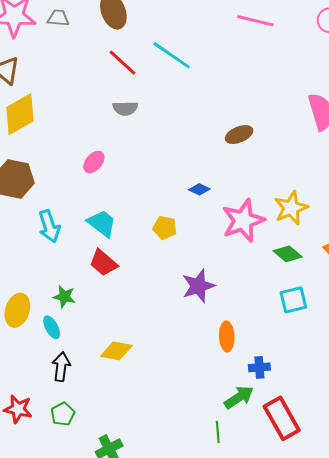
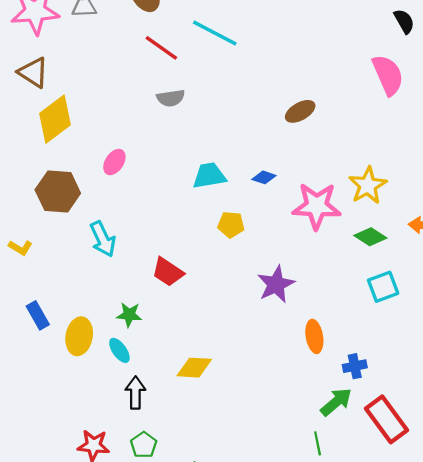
pink ellipse: (94, 162) -> (114, 162), moved
pink star: (243, 221) -> (317, 206), turned 30
cyan trapezoid: (102, 223) -> (209, 176), moved, turned -40

